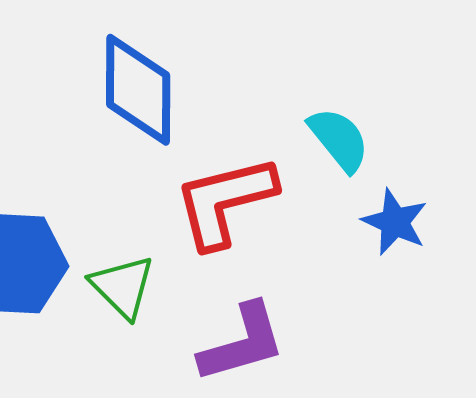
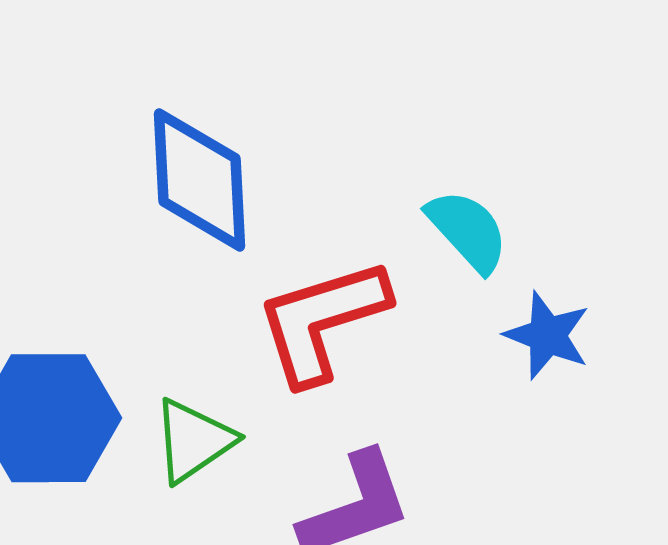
green triangle: (123, 287) -> (193, 441), turned 44

